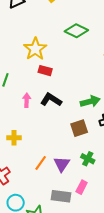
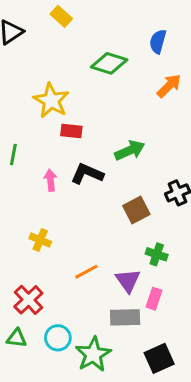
green arrow: (90, 101) -> (130, 150), moved
yellow cross: (14, 138) -> (40, 240), turned 32
orange line: (41, 163) -> (86, 272), turned 35
purple triangle: (62, 164) -> (128, 281), moved

